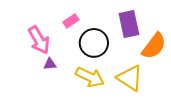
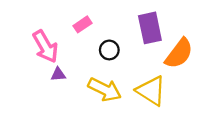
black circle: (94, 43) -> (109, 50), size x0.6

